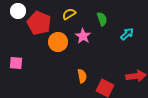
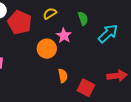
cyan arrow: (127, 34) -> (108, 34), size x1.5
orange circle: (58, 42) -> (47, 49), moved

